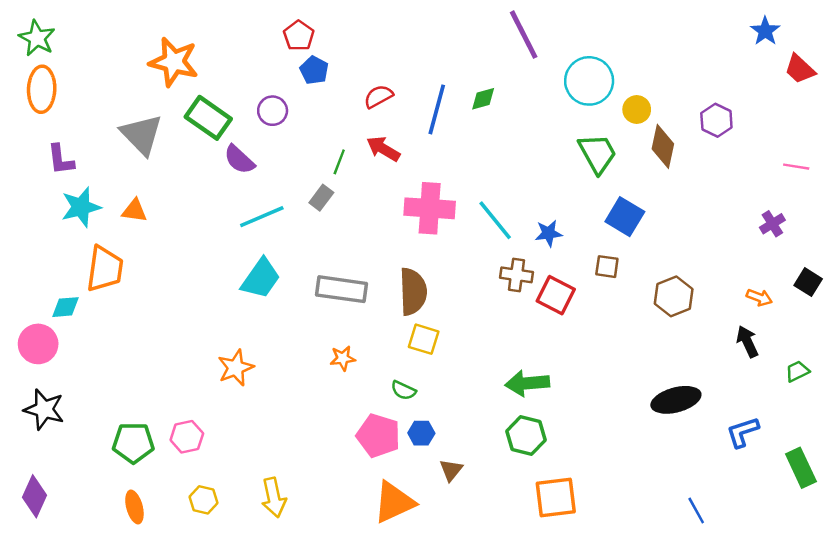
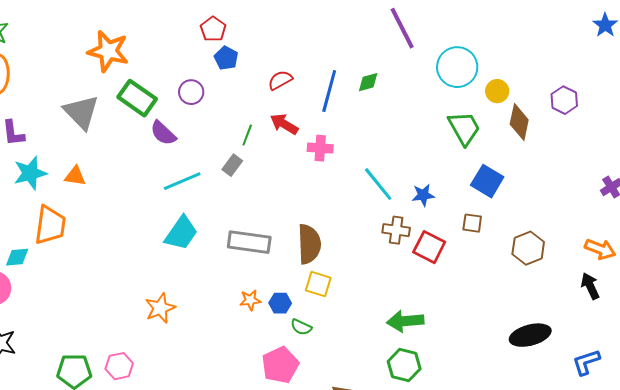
pink cross: (430, 208) -> (320, 148), moved, size x0.6
orange arrow: (759, 298) -> (600, 249), size x1.4
blue hexagon: (421, 433) -> (280, 303), moved
pink pentagon: (378, 436) -> (280, 365), turned 30

